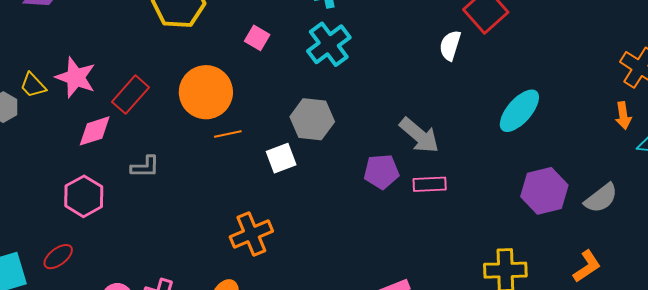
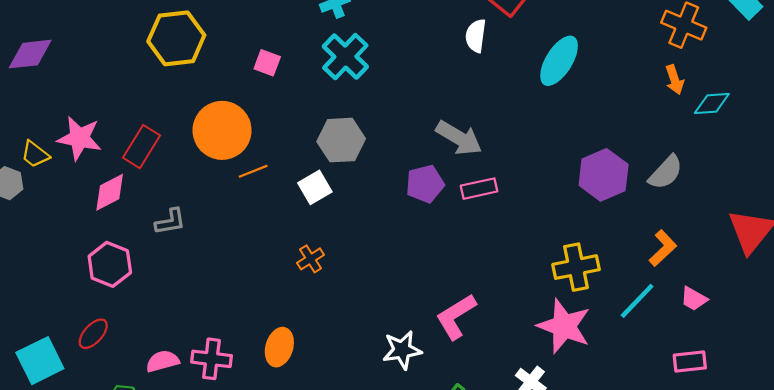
cyan ellipse: (519, 111) -> (559, 61), moved
orange cross: (251, 234) -> (311, 259), moved, size x0.6

